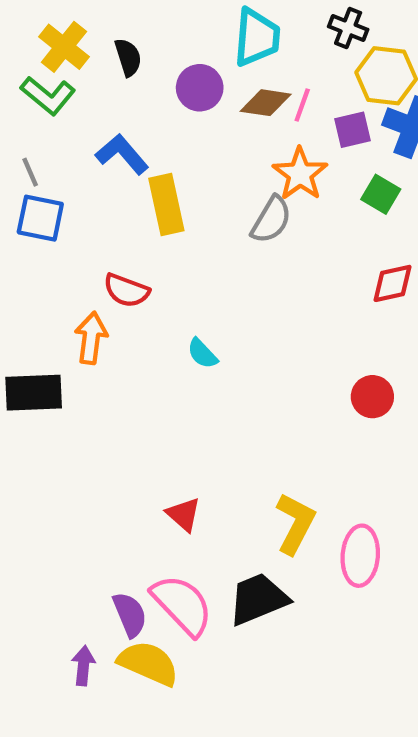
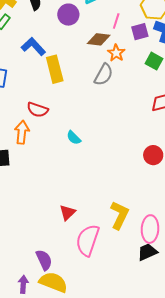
brown diamond: (266, 103) -> (99, 39), moved
orange star: (300, 174) -> (116, 53), size x0.7
red triangle: (184, 514) -> (67, 213), turned 36
black trapezoid: (258, 599) -> (147, 252), moved, size x0.7
pink semicircle: (182, 605) -> (88, 240), moved, turned -116

